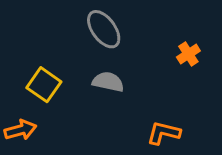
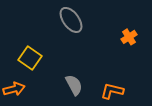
gray semicircle: (108, 82) -> (74, 85), moved, turned 50

